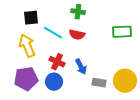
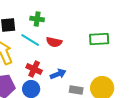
green cross: (78, 12) -> (37, 19), moved
blue arrow: (81, 67) -> (58, 74), turned -84

